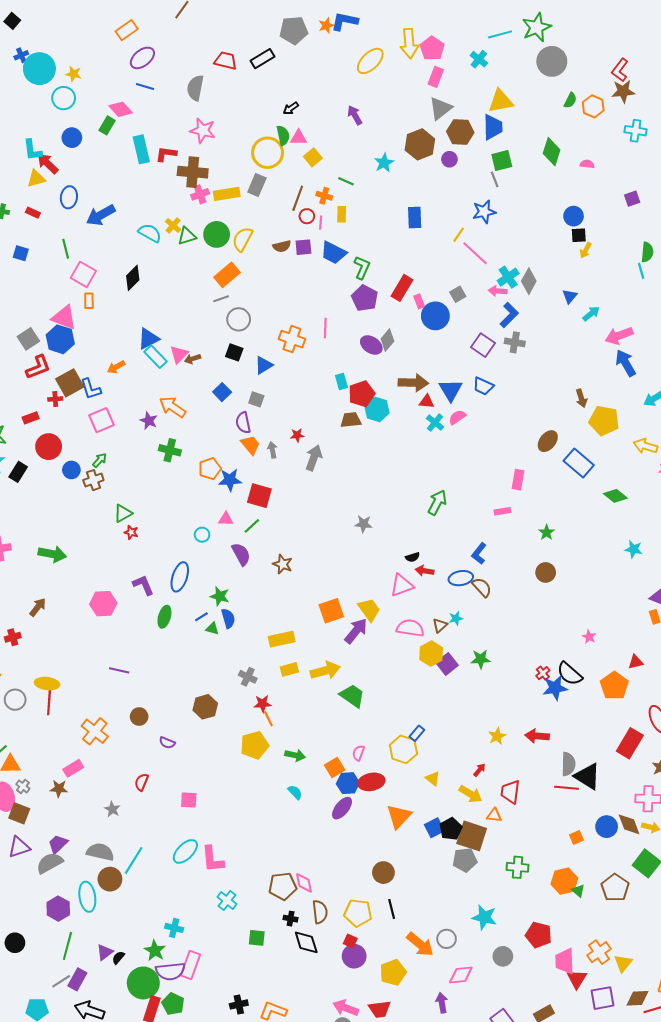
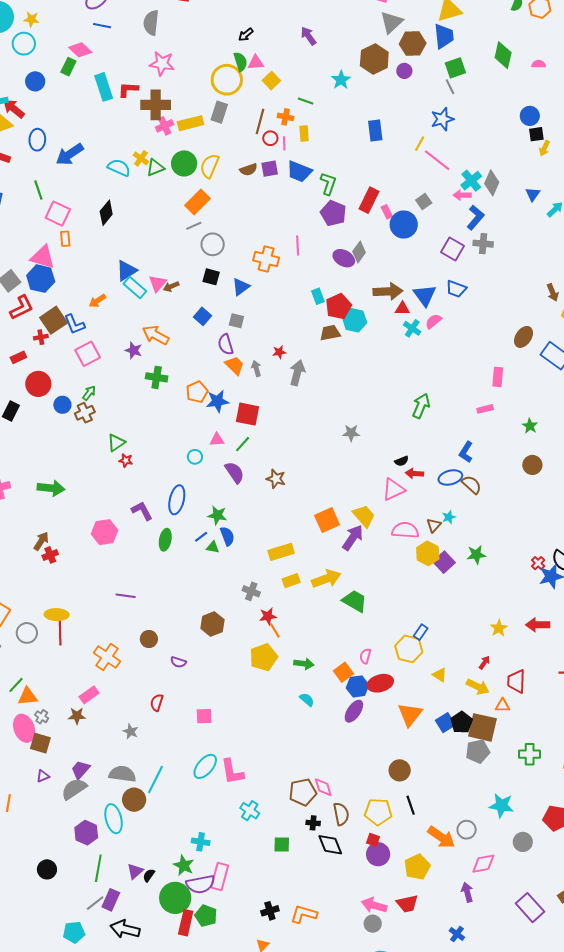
red cross: (13, 637) -> (50, 555), moved
purple triangle: (19, 847) -> (43, 776), size x0.6

